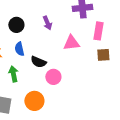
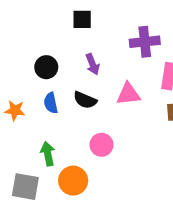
black semicircle: (38, 62) -> (85, 100), moved
green arrow: (13, 74) -> (48, 154), moved

